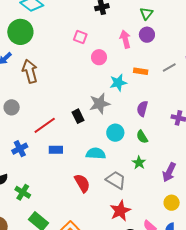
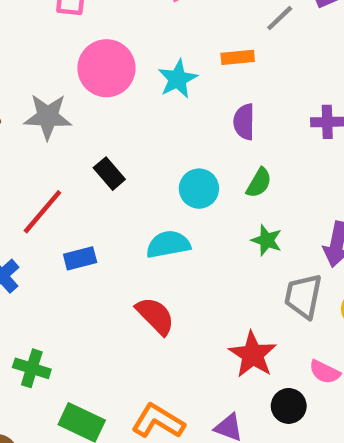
pink circle: (99, 57) -> (106, 68), moved, size x1.6
orange rectangle: (141, 71) -> (238, 57), moved
gray star: (100, 104) -> (48, 117), moved, turned 30
green semicircle: (142, 137) -> (259, 183), turned -104
gray trapezoid: (116, 180) -> (303, 296), moved, turned -95

